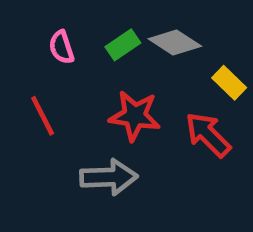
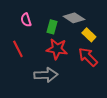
green rectangle: (123, 45) -> (52, 27), moved, turned -40
yellow rectangle: (229, 83) -> (89, 35), moved

